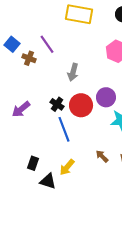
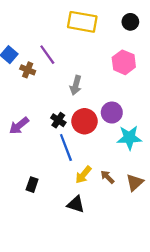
yellow arrow: (67, 167) -> (83, 175), moved
black triangle: (48, 181) -> (76, 204), moved

